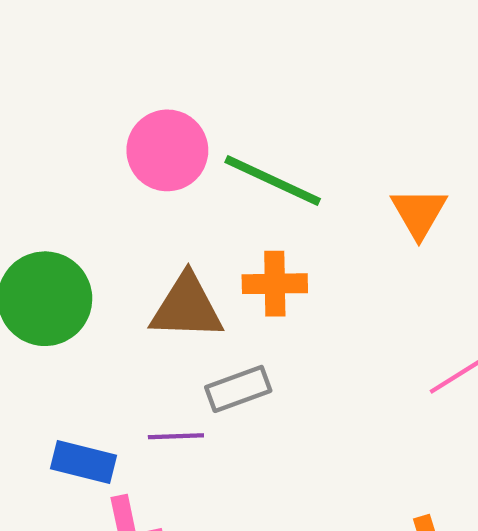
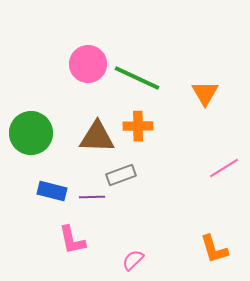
blue rectangle: (84, 462) -> (52, 191), moved

